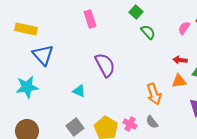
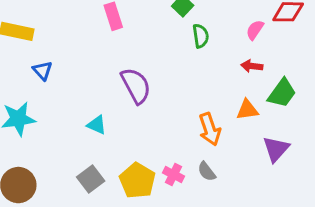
green semicircle: (148, 32) -> (201, 36), turned 35
blue triangle: (43, 55) -> (42, 71), size x0.6
red arrow: (180, 60) -> (252, 66), moved

